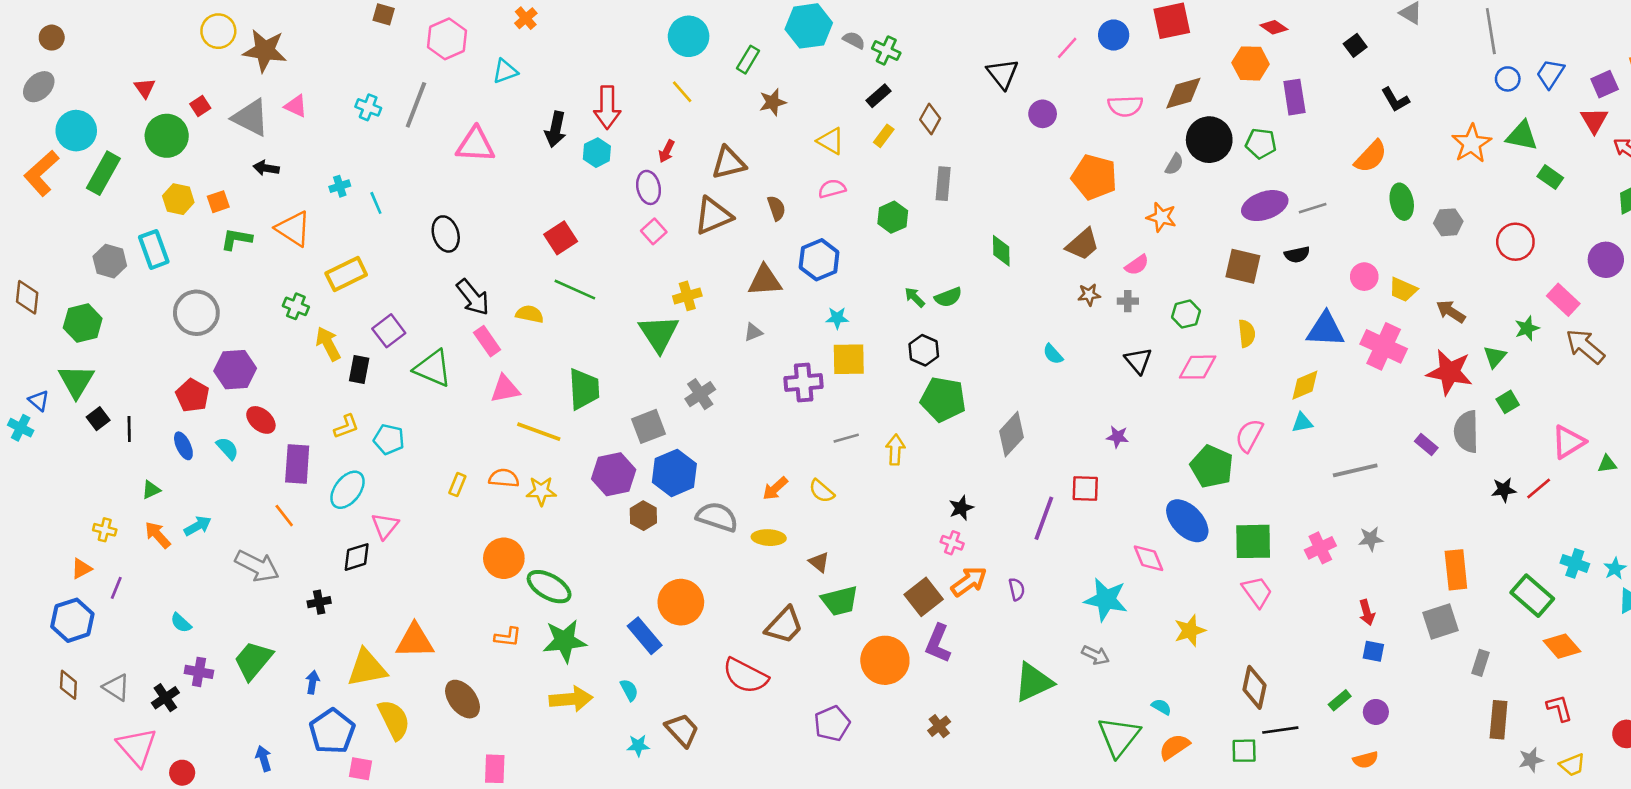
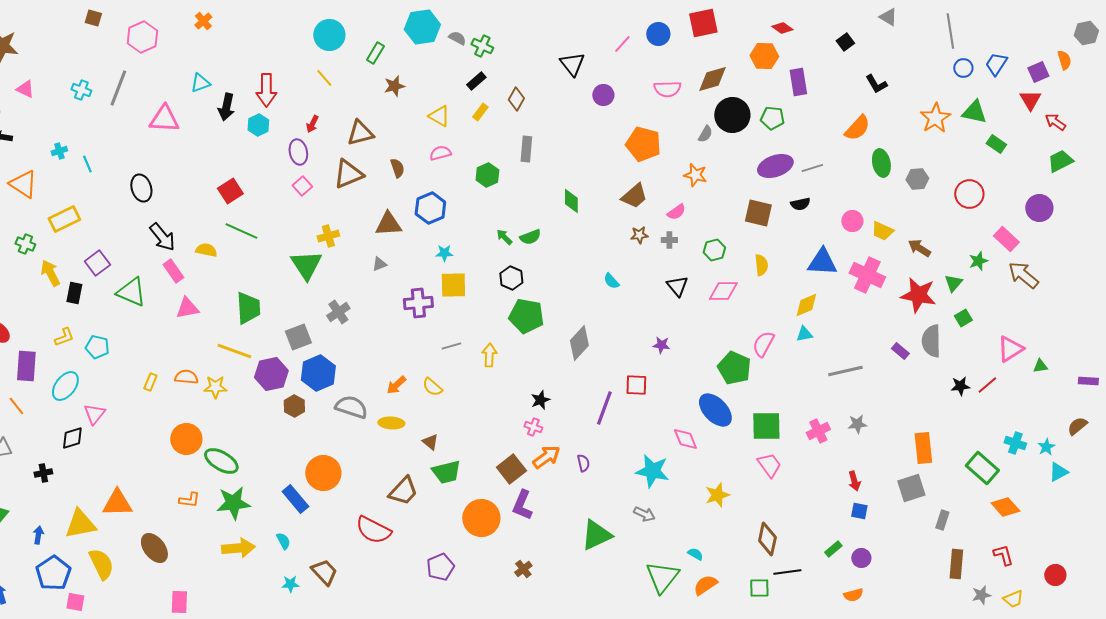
cyan triangle: (505, 71) -> (200, 83), moved
yellow line: (539, 432) -> (234, 351), moved

